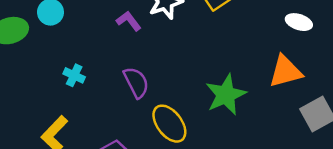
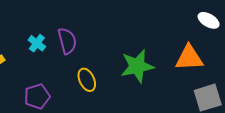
cyan cross: (74, 75) -> (37, 43), moved
yellow ellipse: (169, 124) -> (87, 80), size x0.7

